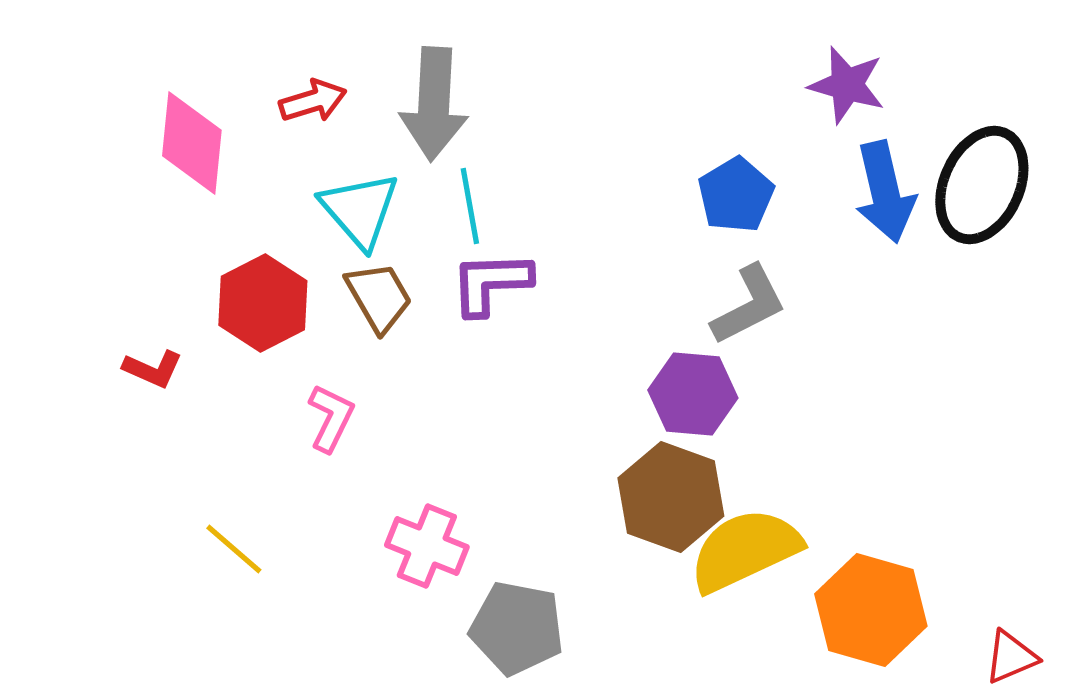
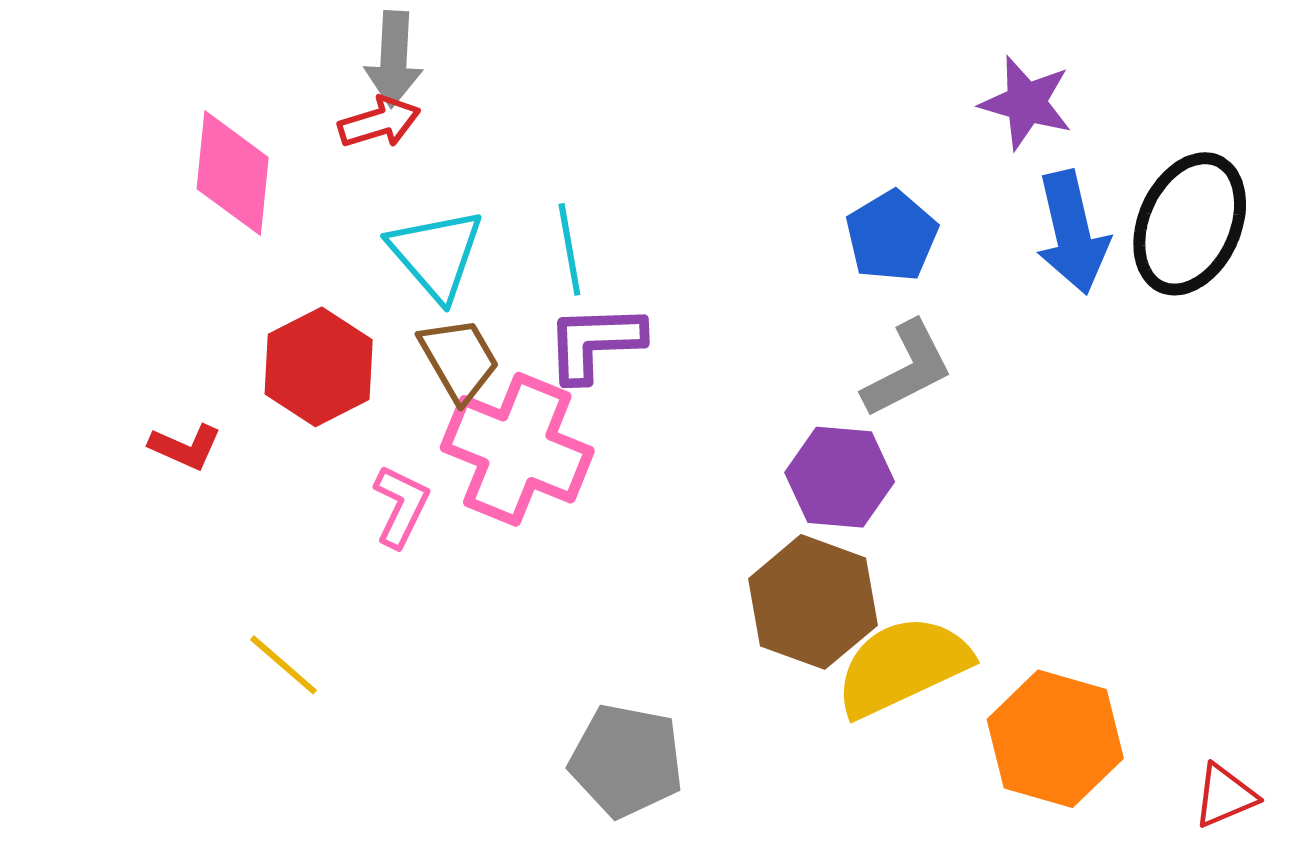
gray arrow: (434, 104) -> (394, 59), moved, size x0.7
pink cross: (427, 546) -> (517, 449), moved, size x1.5

